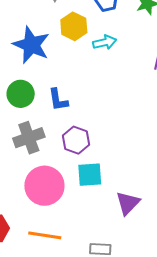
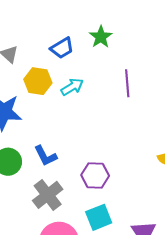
gray cross: (29, 138) -> (48, 195), moved
purple hexagon: (76, 140) -> (95, 175), moved

